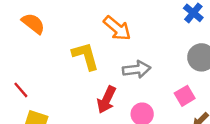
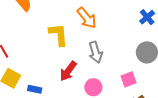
gray arrow: (137, 69) -> (96, 52), turned 70

